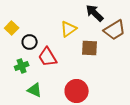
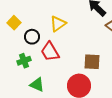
yellow triangle: (69, 29) -> (58, 24), moved
brown square: (90, 48) -> (92, 62), moved

